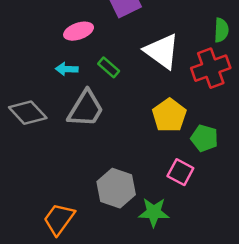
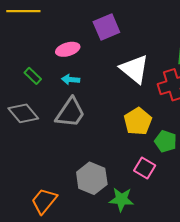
green rectangle: (109, 67) -> (33, 76), moved
cyan arrow: (67, 69) -> (71, 80), moved

